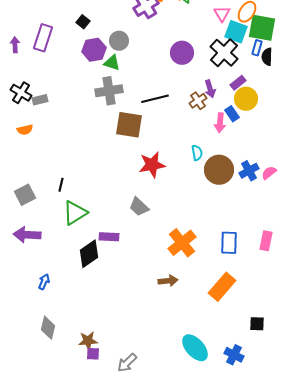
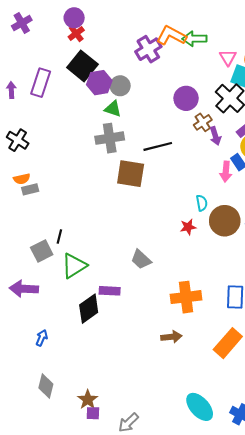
black square: (83, 22) -> (82, 66), size x2.0
purple hexagon: (94, 50) -> (99, 83), moved
gray rectangle: (40, 100) -> (30, 189), moved
brown cross: (198, 101) -> (203, 122), moved
red star: (152, 165) -> (188, 227), moved, size x0.6
gray square: (25, 195) -> (42, 251), moved
orange cross: (182, 243) -> (186, 297), turned 32
brown star: (88, 341) -> (88, 400), turned -30

